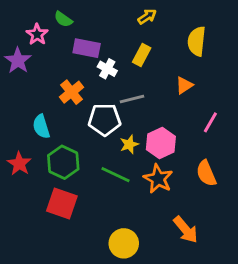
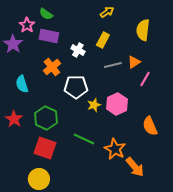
purple rectangle: (87, 48) -> (49, 36), moved
gray line: (132, 99) -> (113, 65), moved
pink line: (210, 122) -> (145, 79), moved
cyan semicircle: (41, 126) -> (22, 84), moved
green line: (115, 175) -> (84, 139), moved
orange star: (158, 179) -> (115, 149), moved
yellow circle: (124, 243) -> (39, 179), moved

